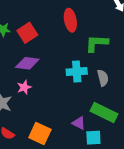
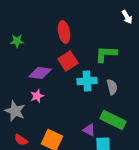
red ellipse: (70, 20) -> (64, 32), moved
red square: (27, 33) -> (68, 61), moved

